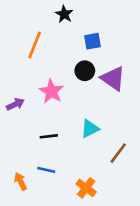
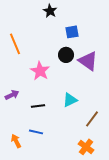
orange line: (35, 45) -> (15, 44), moved, turned -45
purple arrow: (15, 104) -> (12, 95), moved
orange cross: (86, 188) -> (86, 147), moved

